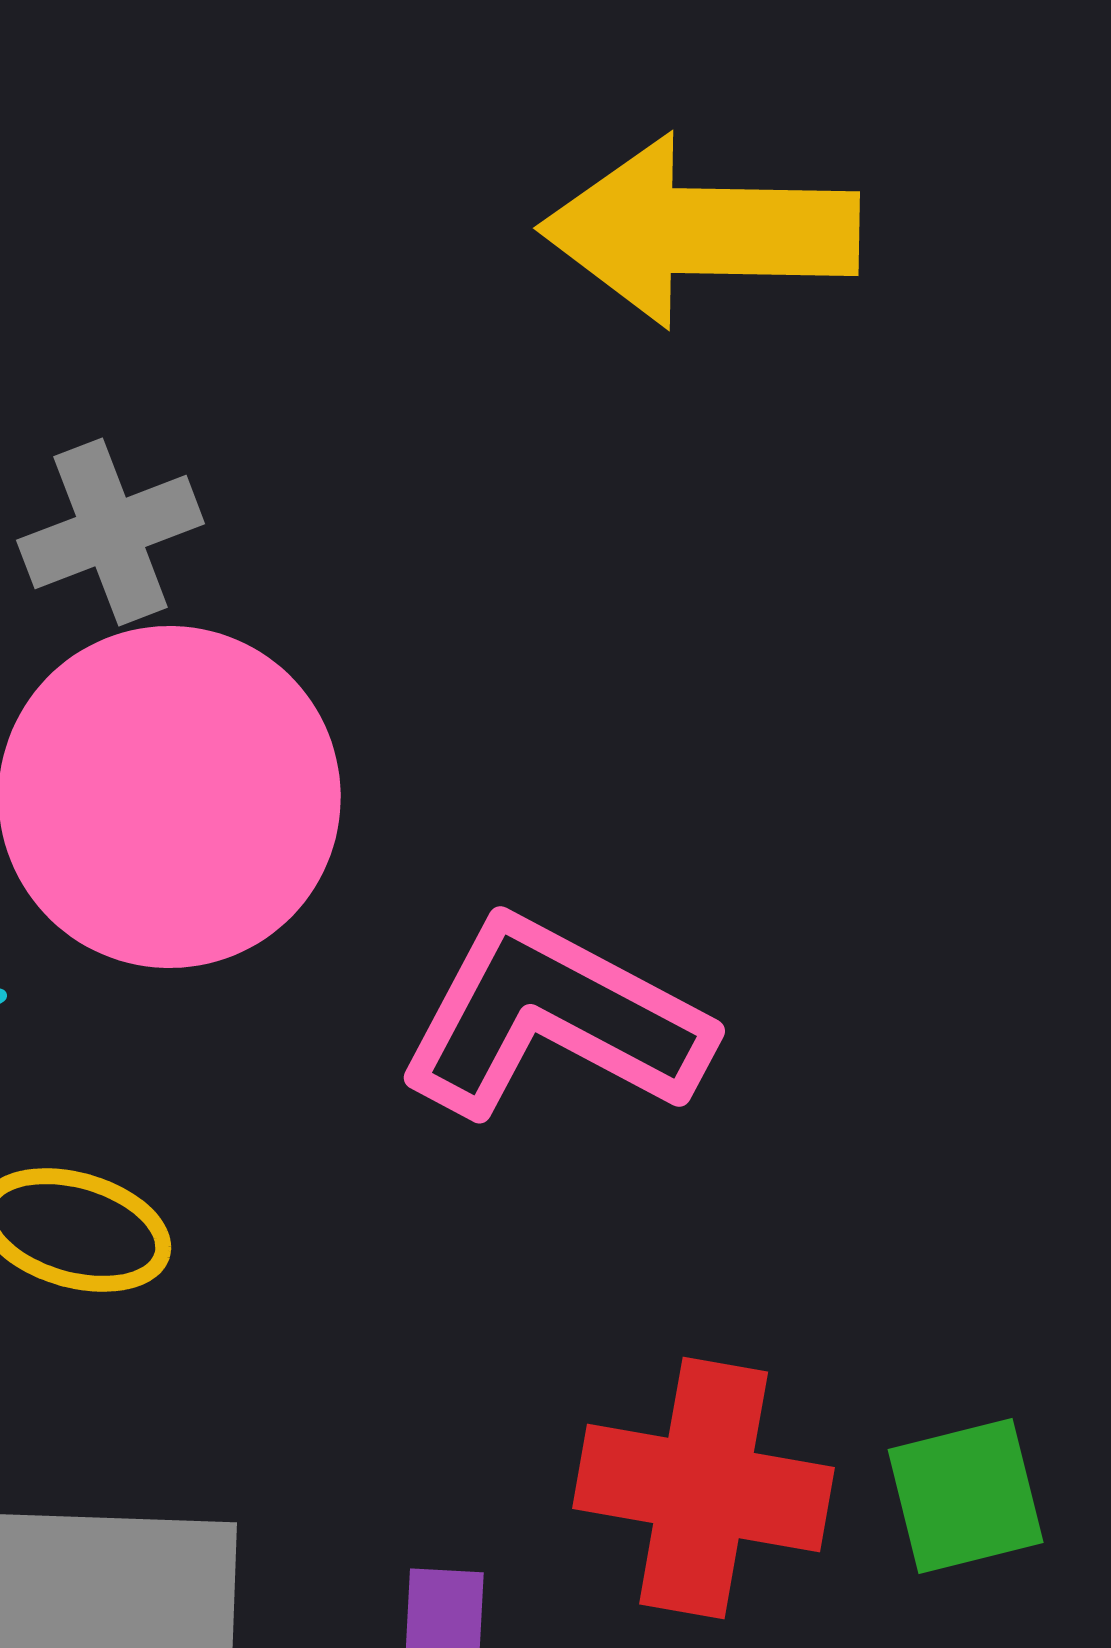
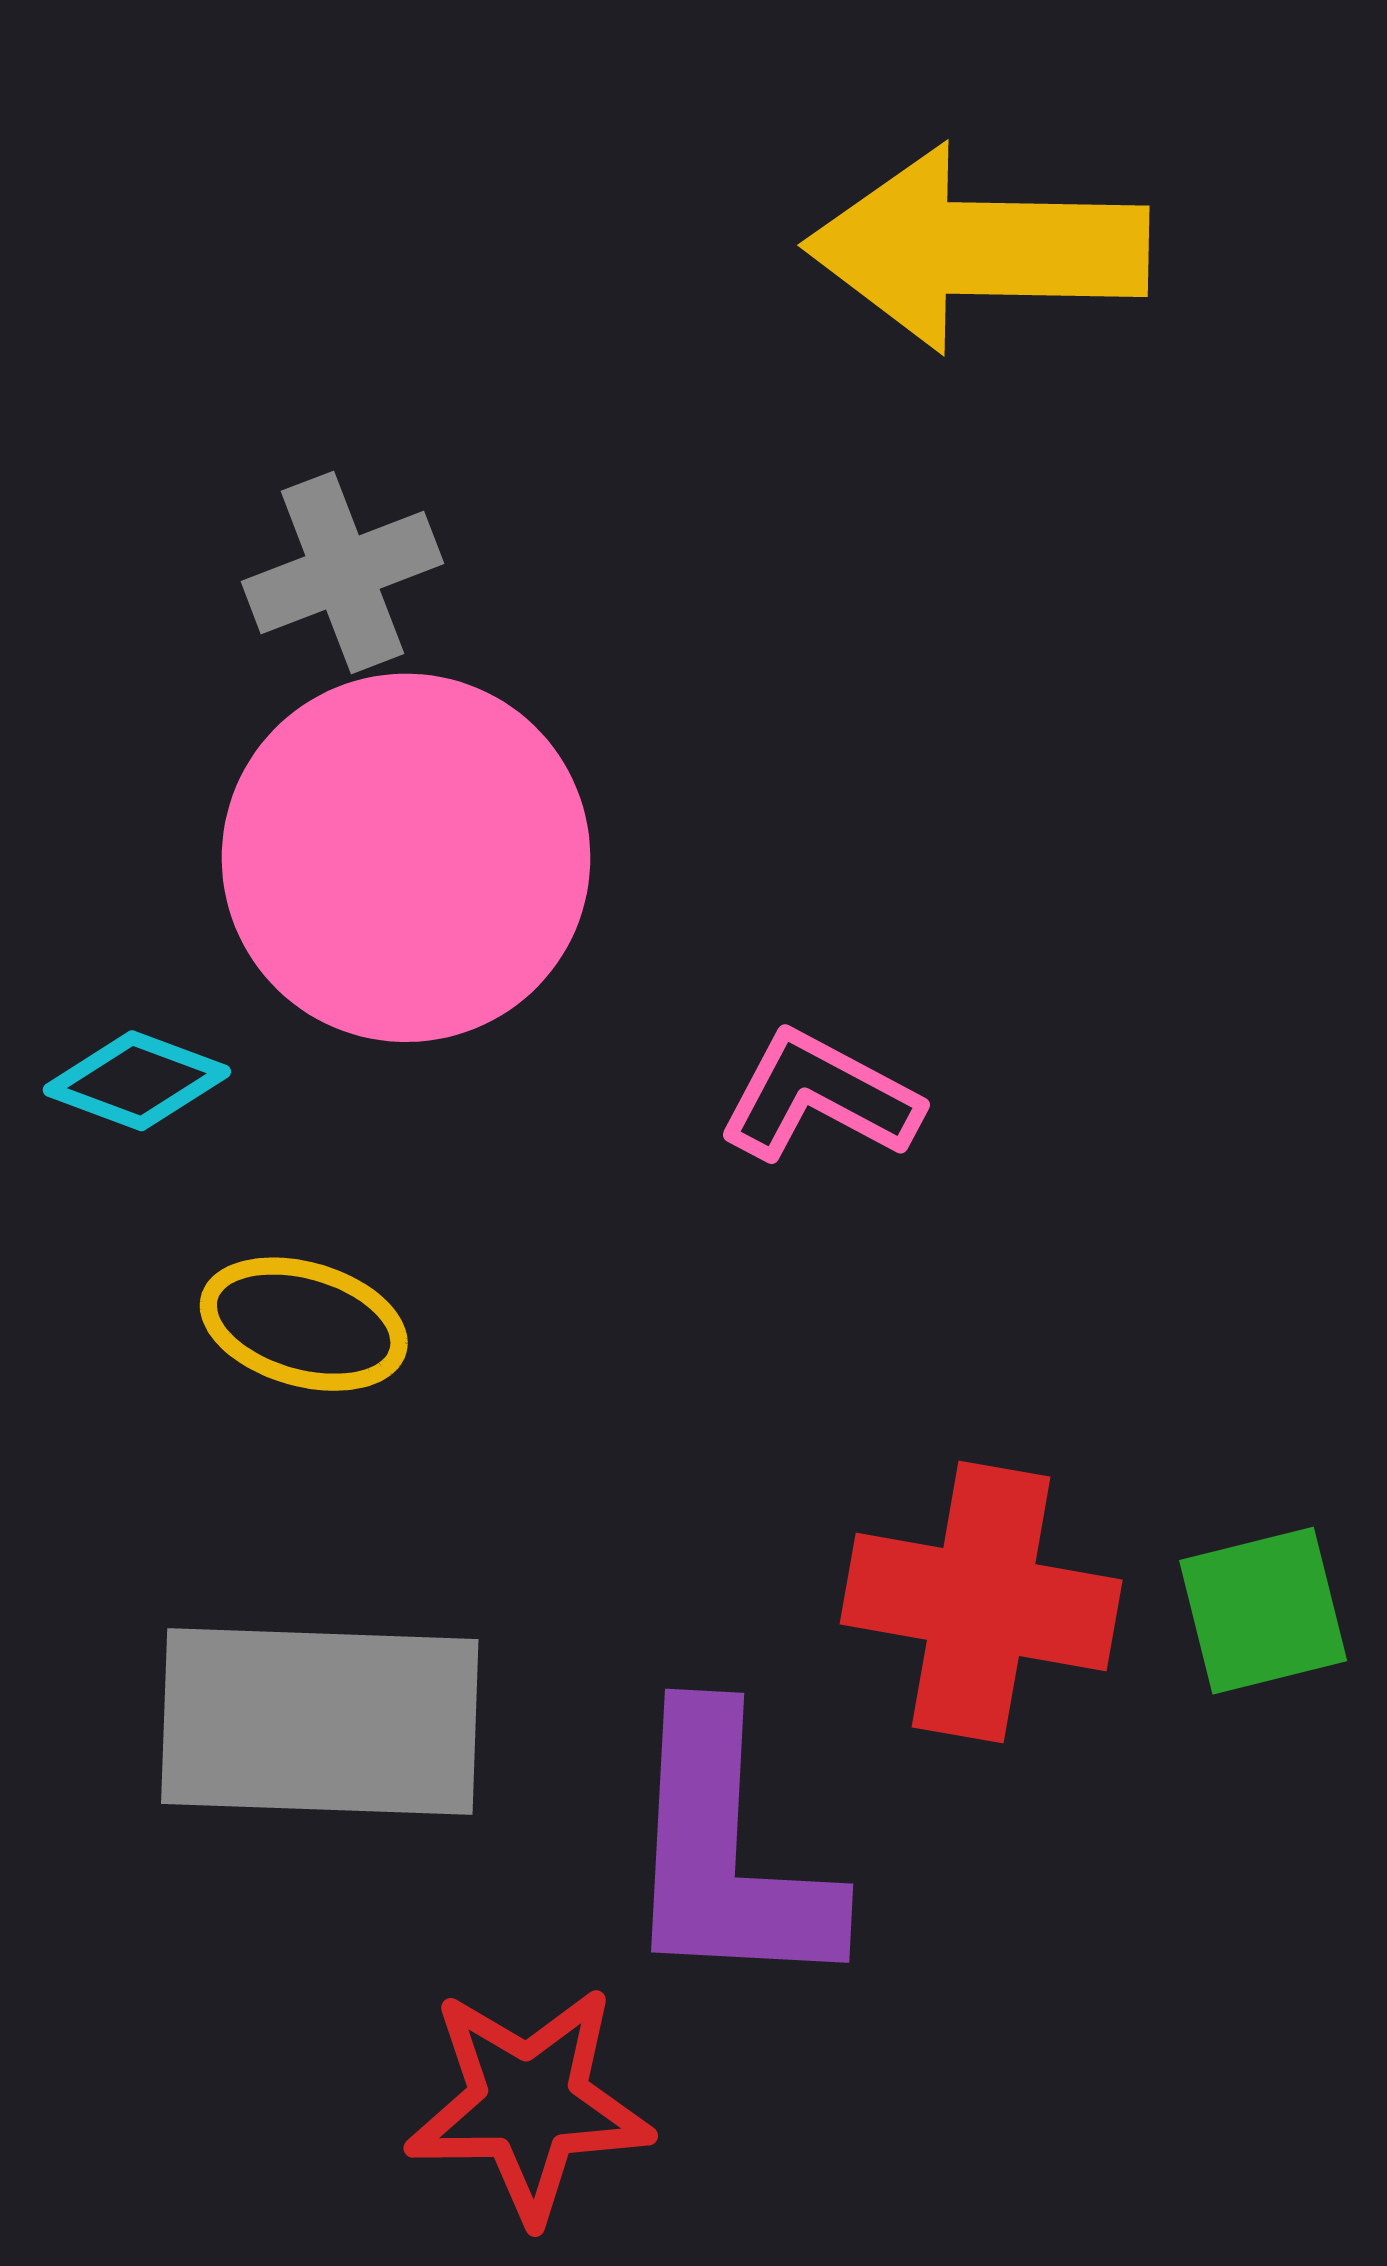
pink L-shape: (554, 1019) -> (820, 1097), size x0.6

